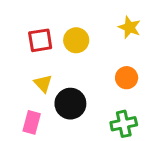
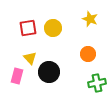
pink rectangle: (32, 122) -> (17, 76), moved
green cross: (124, 124) -> (97, 83), moved

